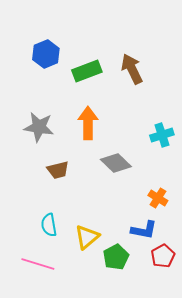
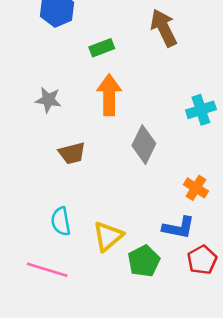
green rectangle: (87, 71) -> (102, 48), moved, size x0.7
gray star: (39, 127) -> (48, 100), size x0.7
gray diamond: (116, 163) -> (144, 145), turned 72

